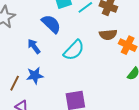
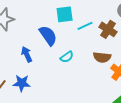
cyan semicircle: (74, 50) -> (67, 57), moved, size x0.6

